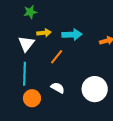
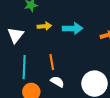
white triangle: (26, 44) -> (15, 35), moved
orange line: (57, 57) -> (52, 62), moved, turned -49

